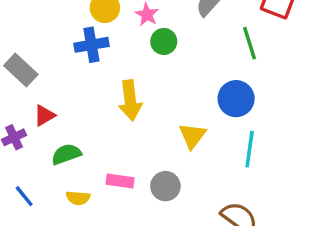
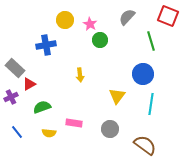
blue cross: (91, 45) -> (46, 45), moved
gray rectangle: (21, 70) -> (15, 68), moved
yellow arrow: (130, 100) -> (80, 75), size x0.6
gray circle: (165, 186) -> (110, 129), moved

